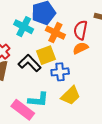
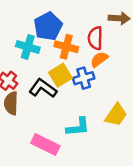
blue cross: (60, 72) -> (84, 78), moved
yellow trapezoid: (71, 96) -> (116, 115), moved
cyan L-shape: (38, 100) -> (78, 127), moved

